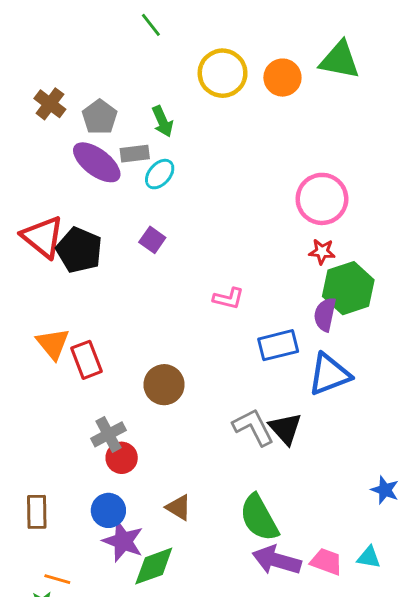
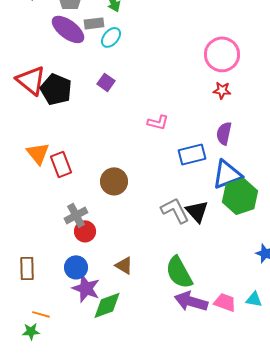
green hexagon: (348, 288) -> (240, 196), moved

